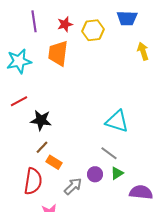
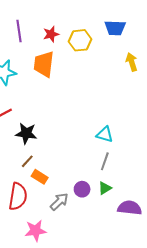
cyan triangle: (117, 121) -> (105, 134), size x0.7
gray line: (109, 153) -> (105, 161), moved, turned 72

